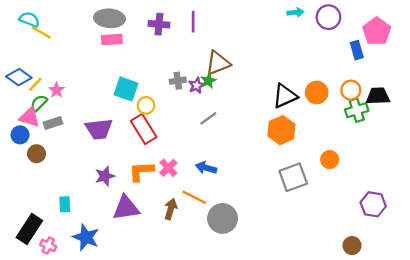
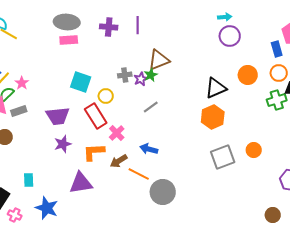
purple circle: (328, 17) -> (230, 36), moved
orange circle: (351, 90) -> (279, 73), moved
orange circle: (317, 92) -> (248, 75), moved
yellow circle: (146, 105) -> (106, 96), moved
orange circle: (330, 160) -> (254, 150), moved
pink cross: (168, 168) -> (117, 133), moved
purple star: (105, 176) -> (63, 144), moved
brown arrow: (171, 209) -> (119, 161), moved, turned -138

